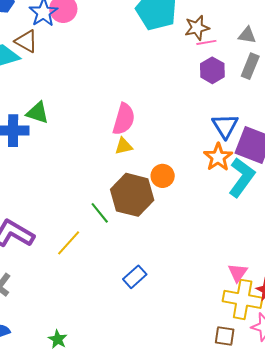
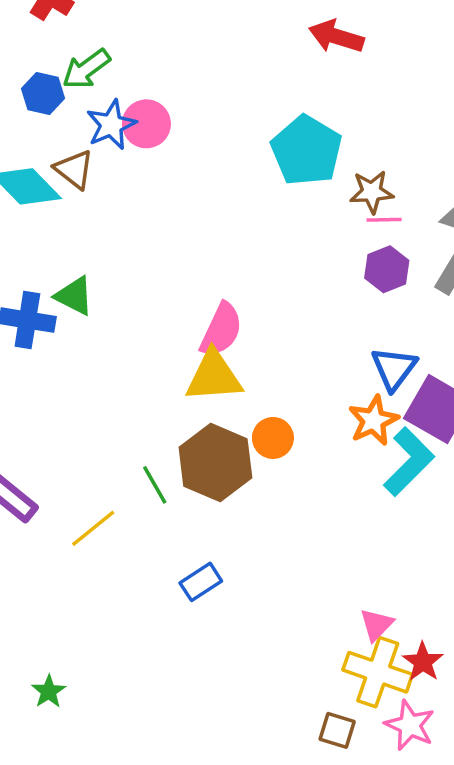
yellow triangle: (124, 146) -> (214, 376), size x1.8
blue rectangle: (135, 277) -> (201, 582), moved

